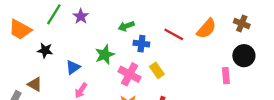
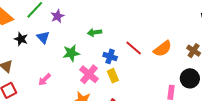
blue cross: (141, 44) -> (110, 56), moved
blue triangle: (73, 67) -> (43, 37), moved, turned -48

